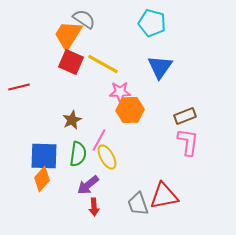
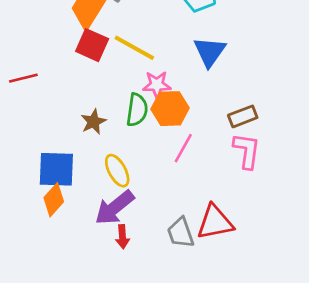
pink line: (99, 140) -> (183, 148), moved
green semicircle: (78, 154) -> (137, 110), moved
yellow ellipse: (107, 157) -> (117, 171), moved
purple arrow: (88, 185) -> (115, 208), size x1.4

